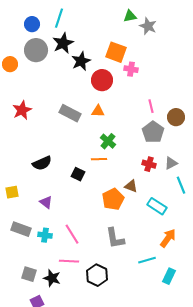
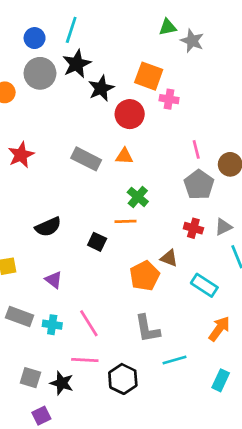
cyan line: (147, 260) -> (174, 360), moved

